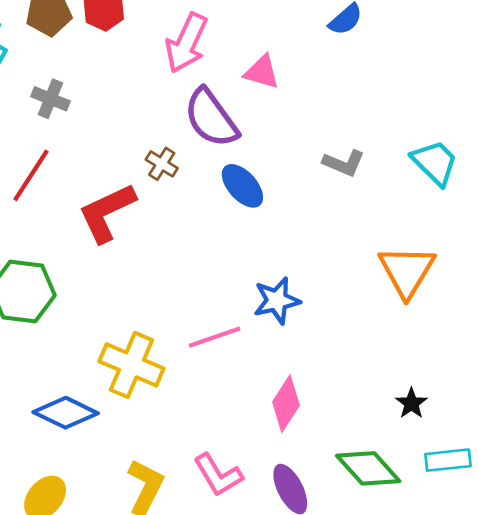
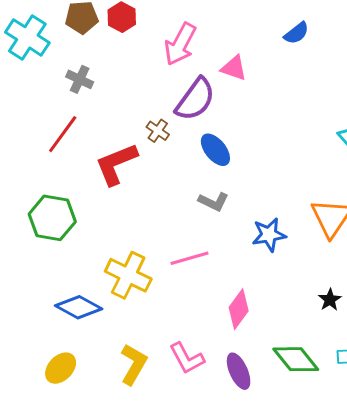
purple semicircle: (211, 118) -> (195, 99), turned -111
gray L-shape: (344, 163) -> (214, 202), moved
blue star: (277, 301) -> (269, 235), moved
black star: (411, 403) -> (330, 300), moved

